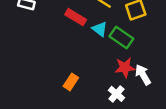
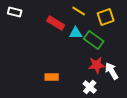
cyan triangle: (100, 29) -> (76, 33), turned -40
orange rectangle: (71, 82) -> (52, 77), turned 56

